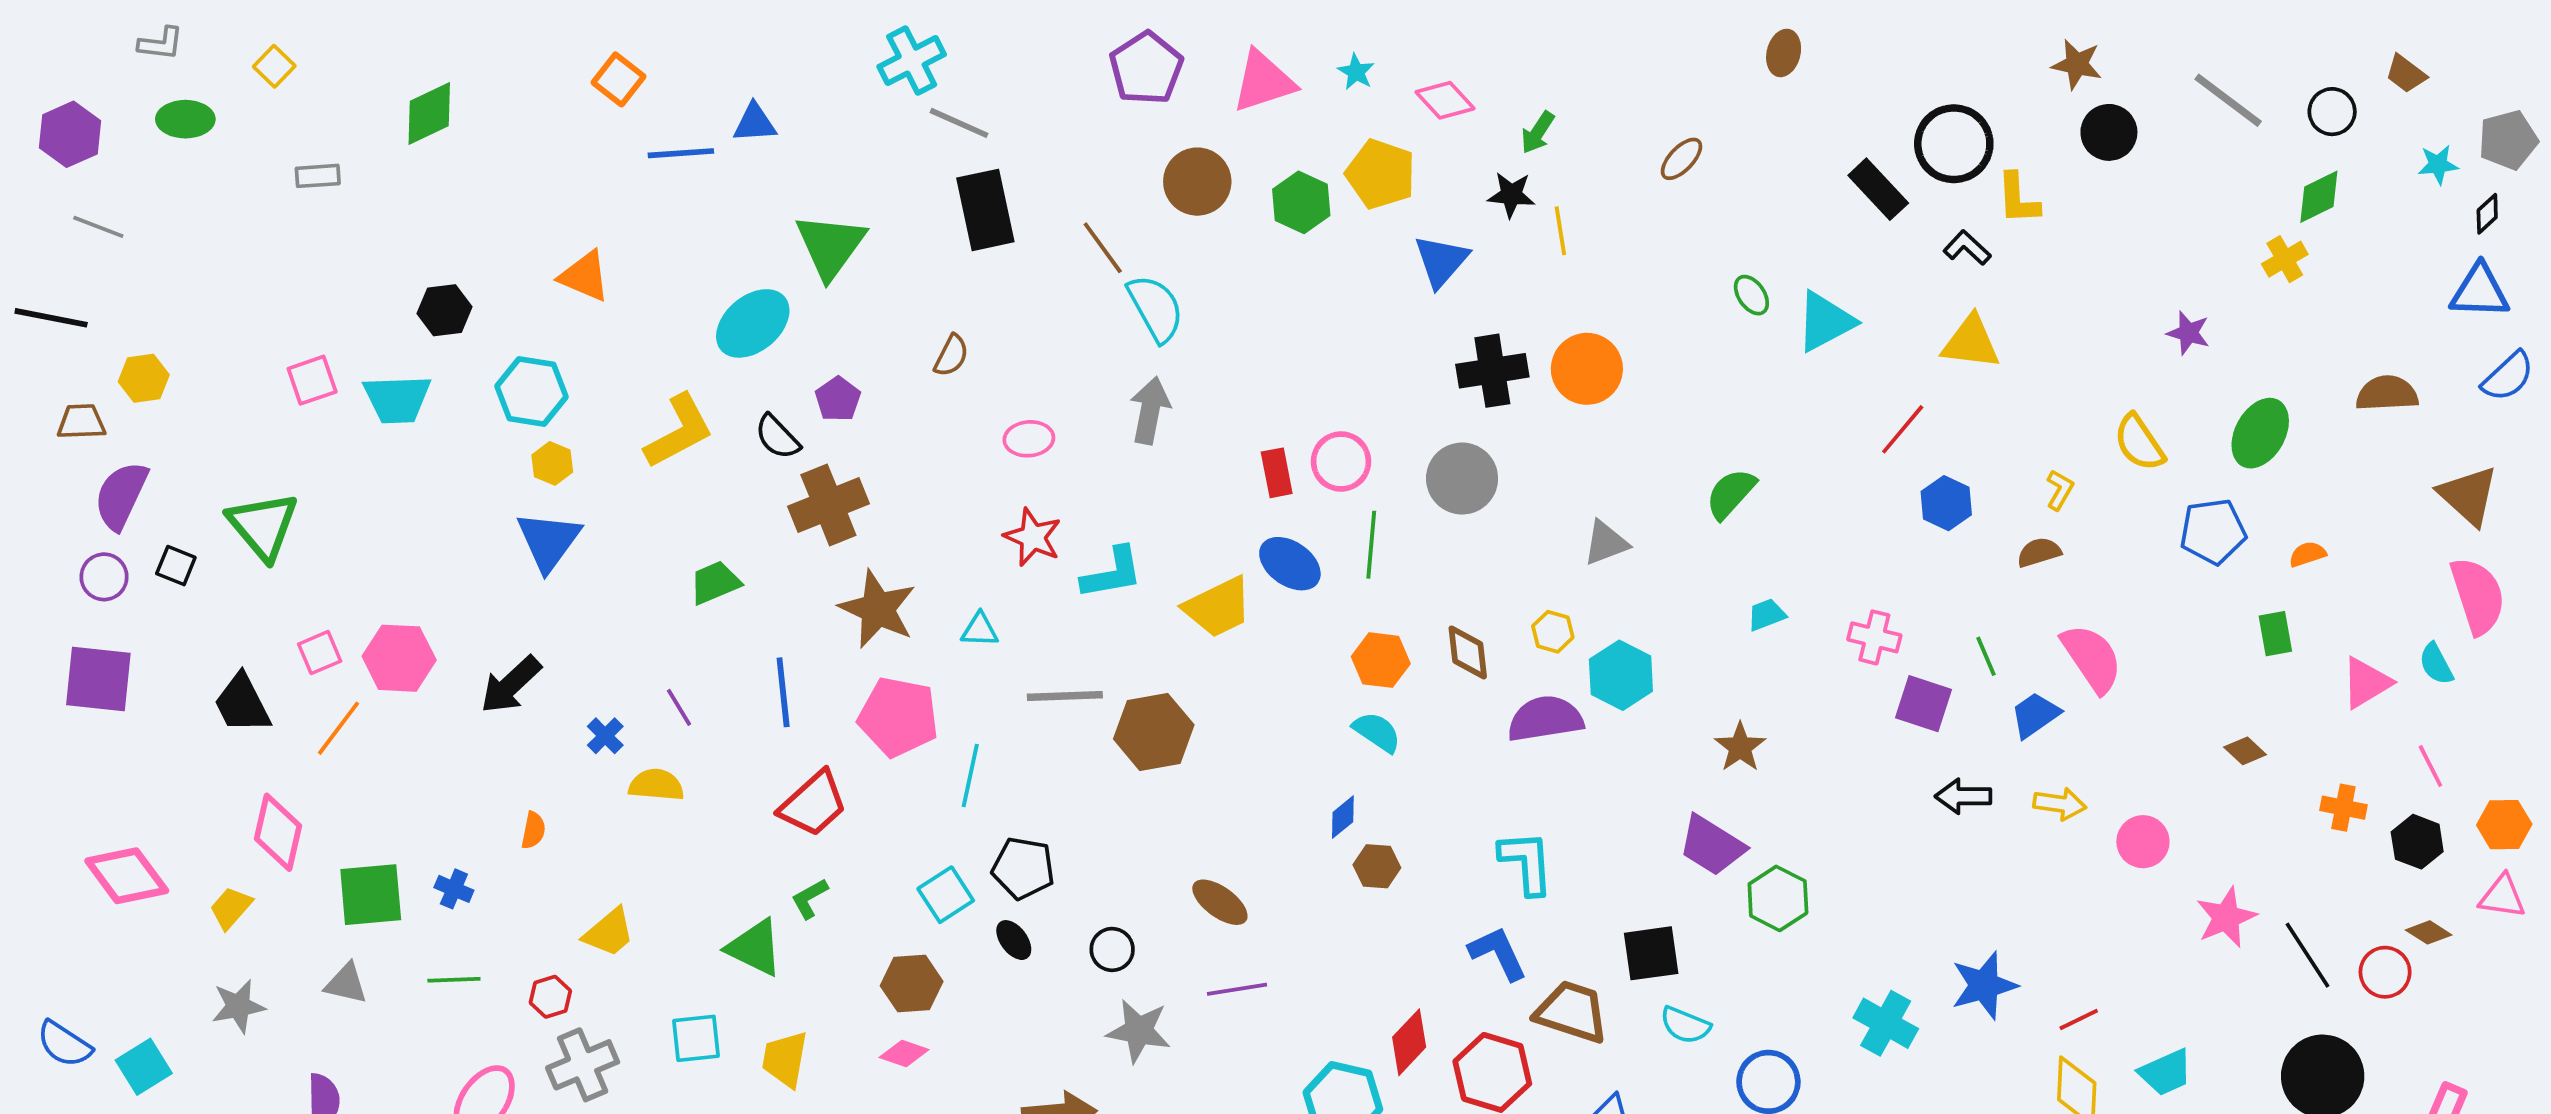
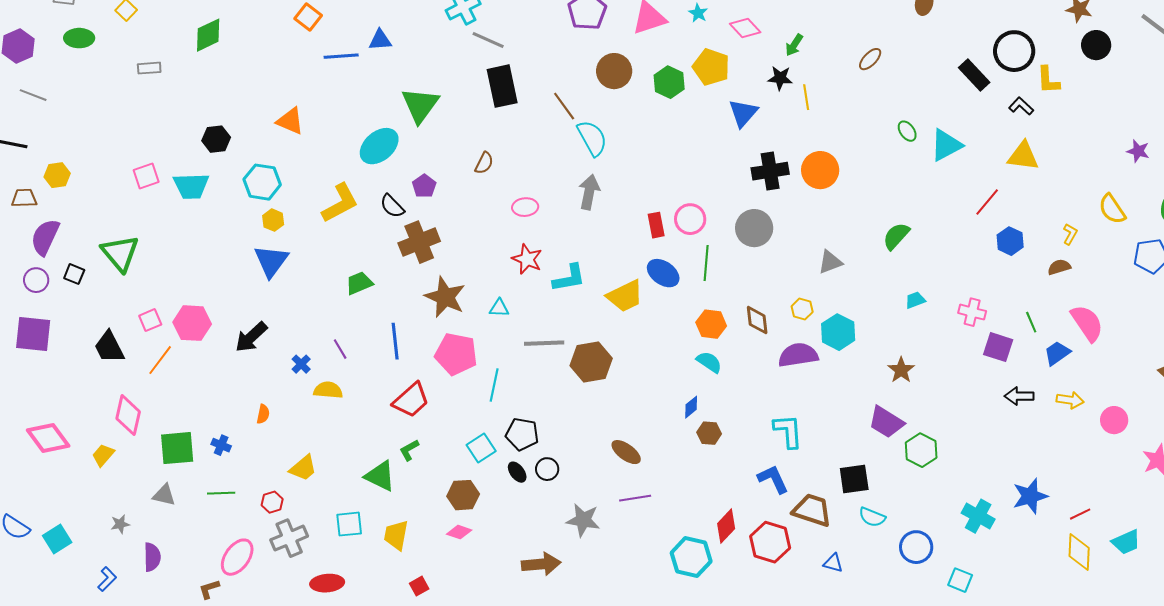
black circle: (1112, 949) -> (547, 469), moved
gray star: (238, 1006) -> (120, 524), moved, size x0.7

